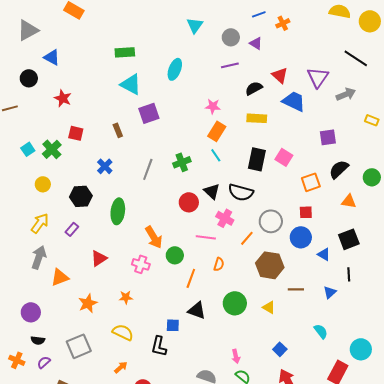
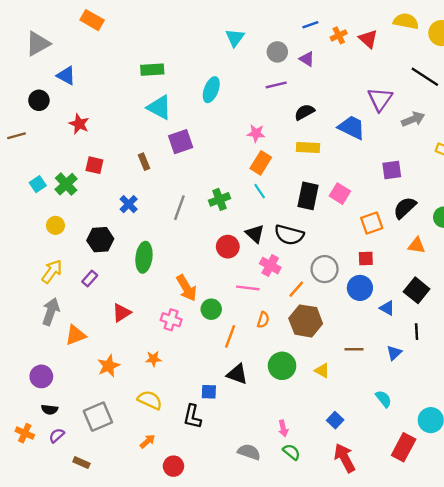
red triangle: (280, 75) -> (368, 39), moved
black square: (349, 239) -> (417, 290), turned -30
brown hexagon: (270, 265) -> (306, 321), moved

